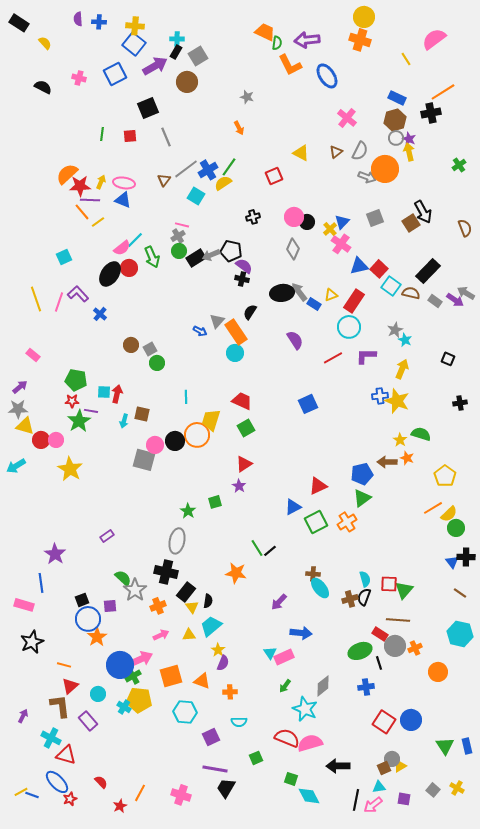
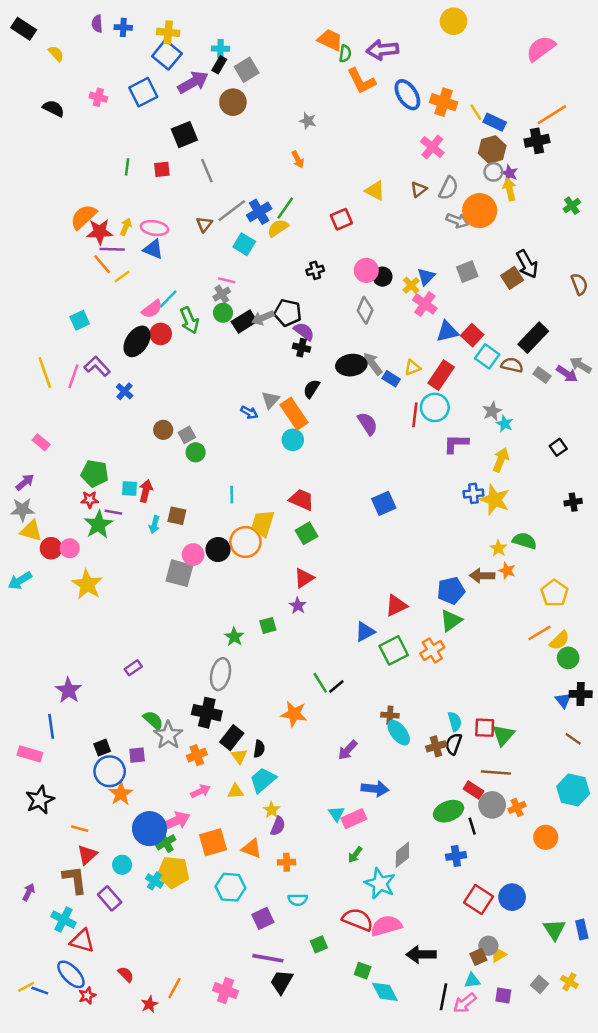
orange cross: (360, 40) -> (444, 102), moved
yellow line: (406, 59) -> (476, 112), moved
red line: (333, 358) -> (415, 415), moved, turned -54
black square: (448, 359) -> (558, 447), turned 32

